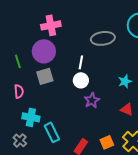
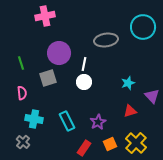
pink cross: (51, 25) -> (45, 16), moved
purple circle: (44, 51) -> (59, 53), moved
purple star: (92, 100) -> (98, 122), moved
red triangle: (127, 109) -> (130, 111), turned -40
cyan rectangle: (52, 132) -> (67, 121), moved

